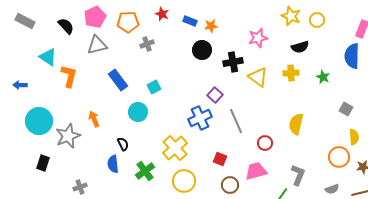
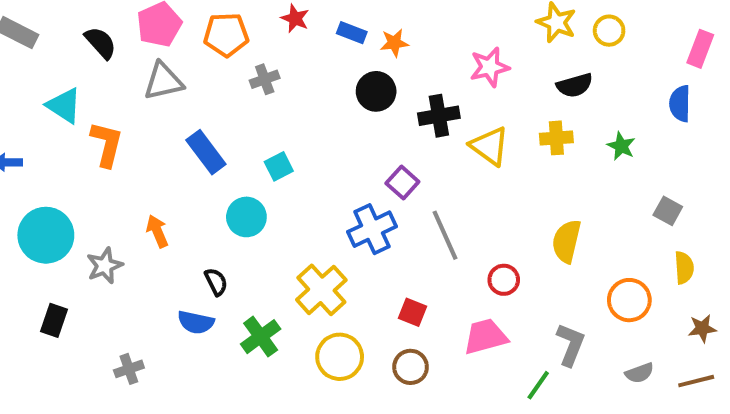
blue semicircle: (352, 56) -> (680, 104), size x0.7
gray star: (68, 136) -> (105, 266), size x0.7
orange circle: (339, 157) -> (629, 300), moved
blue semicircle: (113, 164) -> (196, 322), turned -72
brown circle: (230, 185) -> (411, 367), moved

